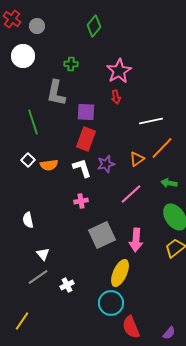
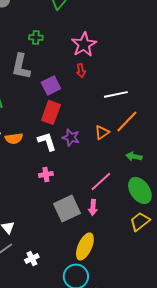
purple square: (86, 112) -> (51, 85), turned -30
purple star: (106, 164) -> (71, 137), turned 30
pink line: (131, 194) -> (101, 181), moved
pink arrow: (136, 240) -> (93, 207), moved, size x0.7

